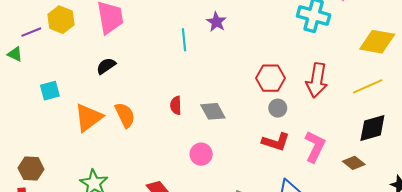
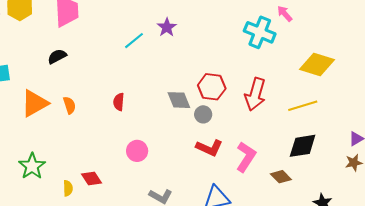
cyan line: (184, 40) -> (134, 41), turned 50
gray circle: (278, 108) -> (203, 114), moved
gray diamond: (213, 111) -> (179, 100), moved
orange semicircle: (125, 115) -> (69, 105), size x0.7

